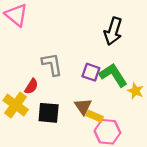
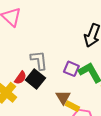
black square: (49, 113) -> (35, 79), moved, turned 30

